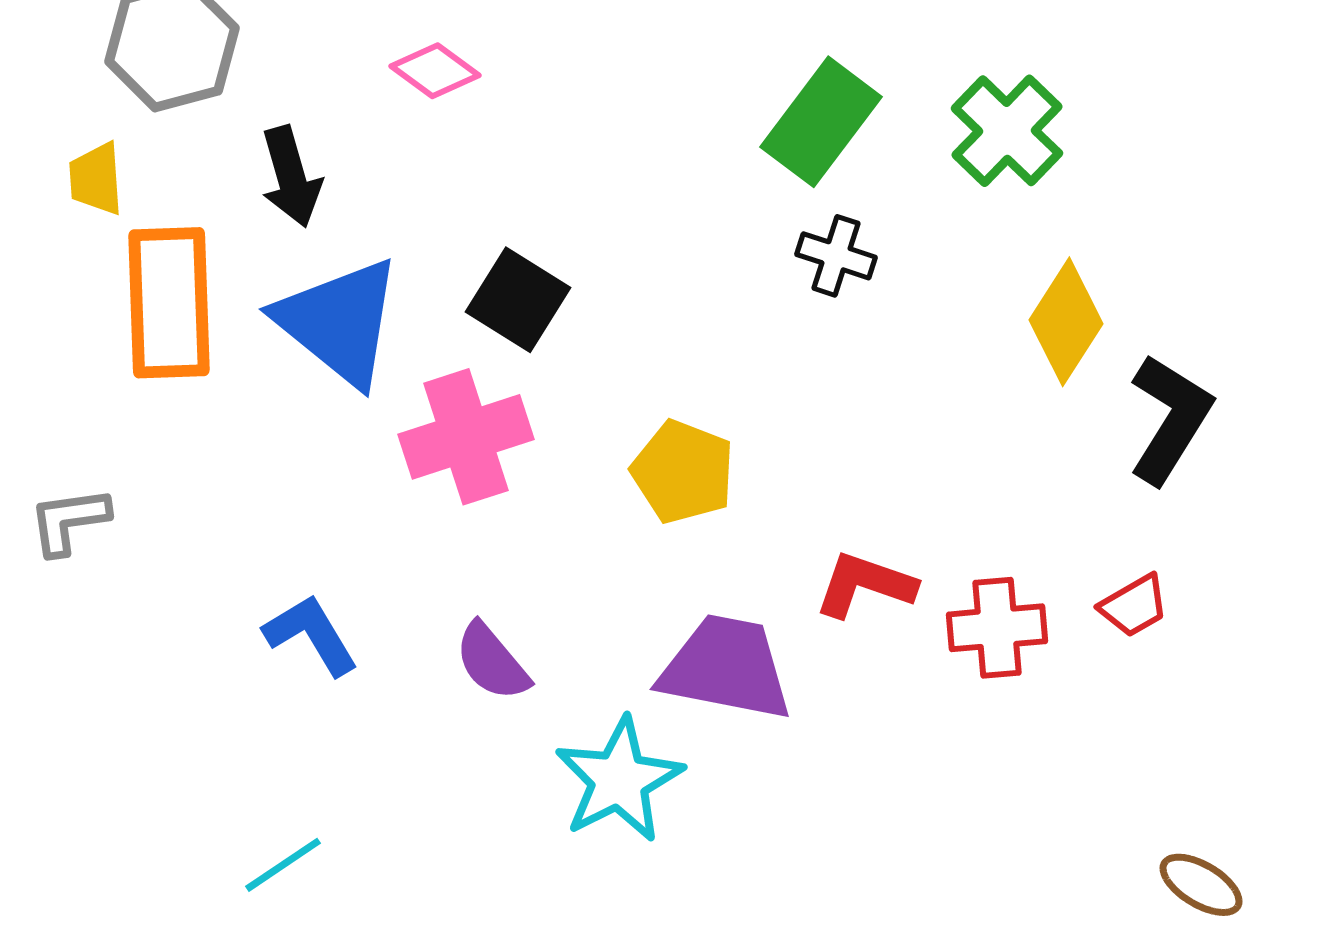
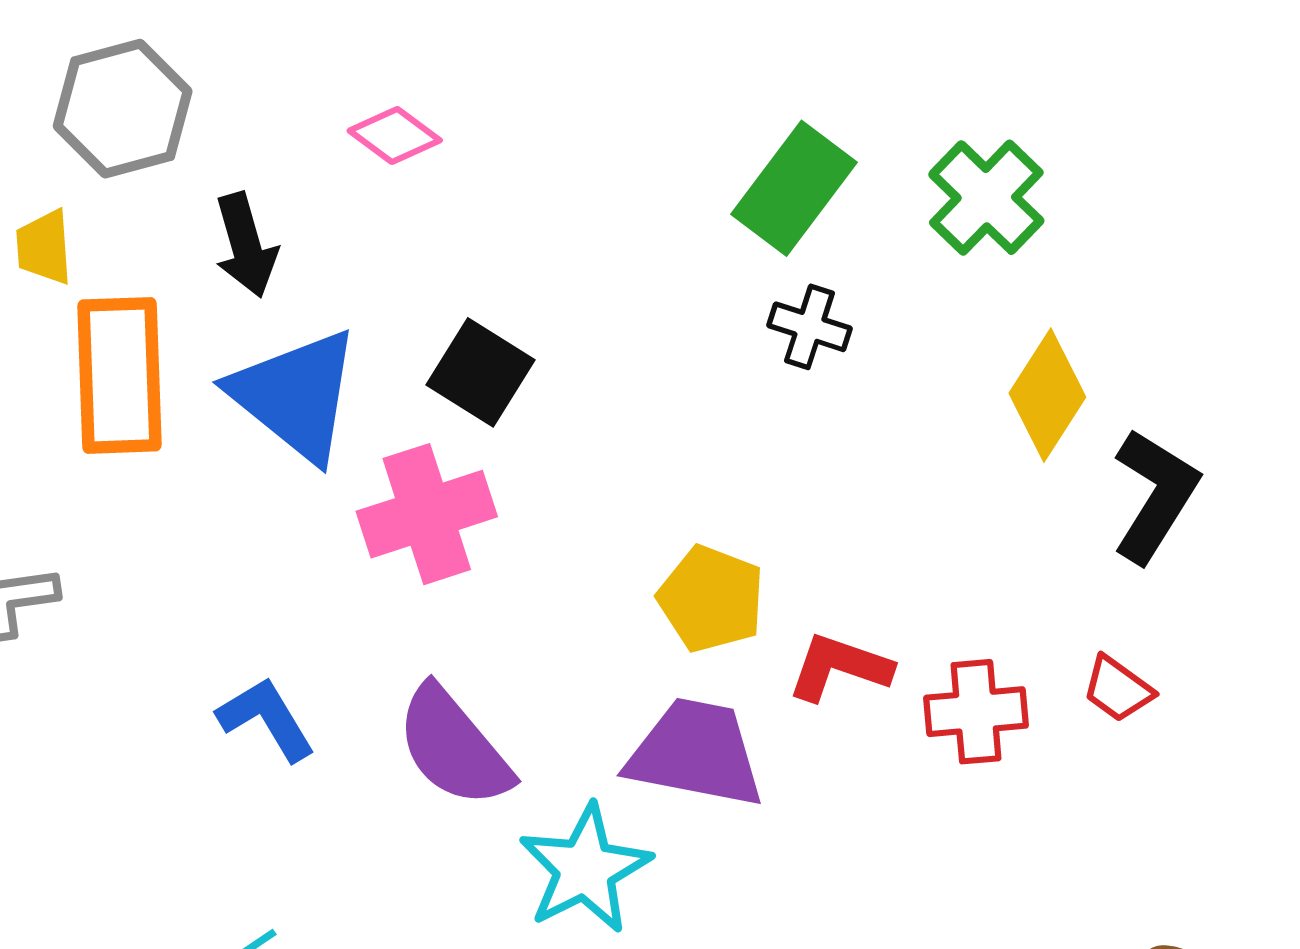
yellow pentagon: (683, 472) -> (711, 599), moved
red trapezoid: (1134, 606) -> (1118, 689), turned 66
purple semicircle: (492, 662) -> (454, 747), size x1.5

